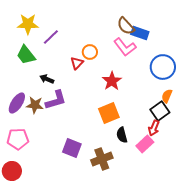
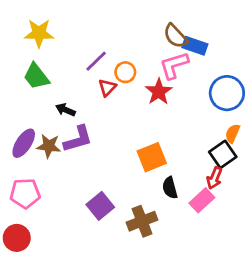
purple line: (51, 37) -> (96, 61), moved
pink L-shape: (125, 47) -> (174, 65), turned 110
red star: (112, 81) -> (159, 92), moved
purple square: (72, 148) -> (100, 206), turned 30

